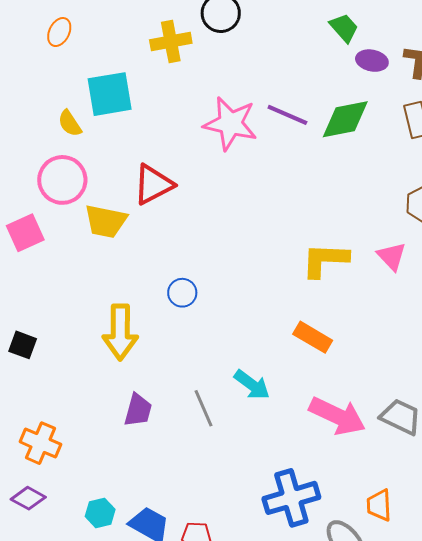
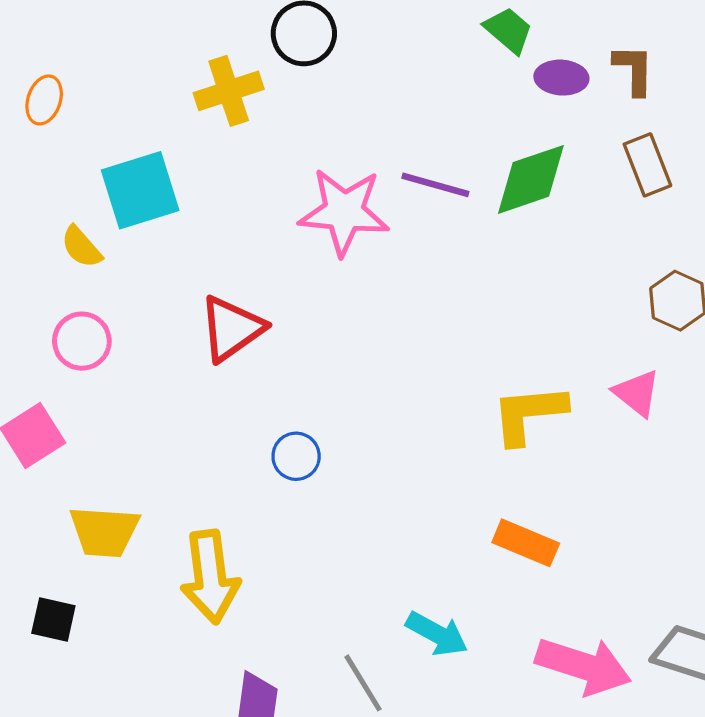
pink circle: (62, 180) -> (82, 341), size x0.7
yellow trapezoid: (106, 221) -> (104, 532), moved
blue circle: (182, 293) -> (296, 456), moved

